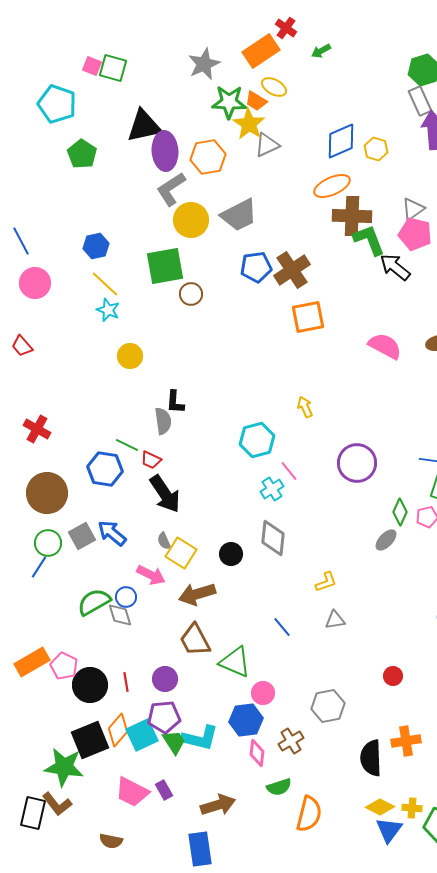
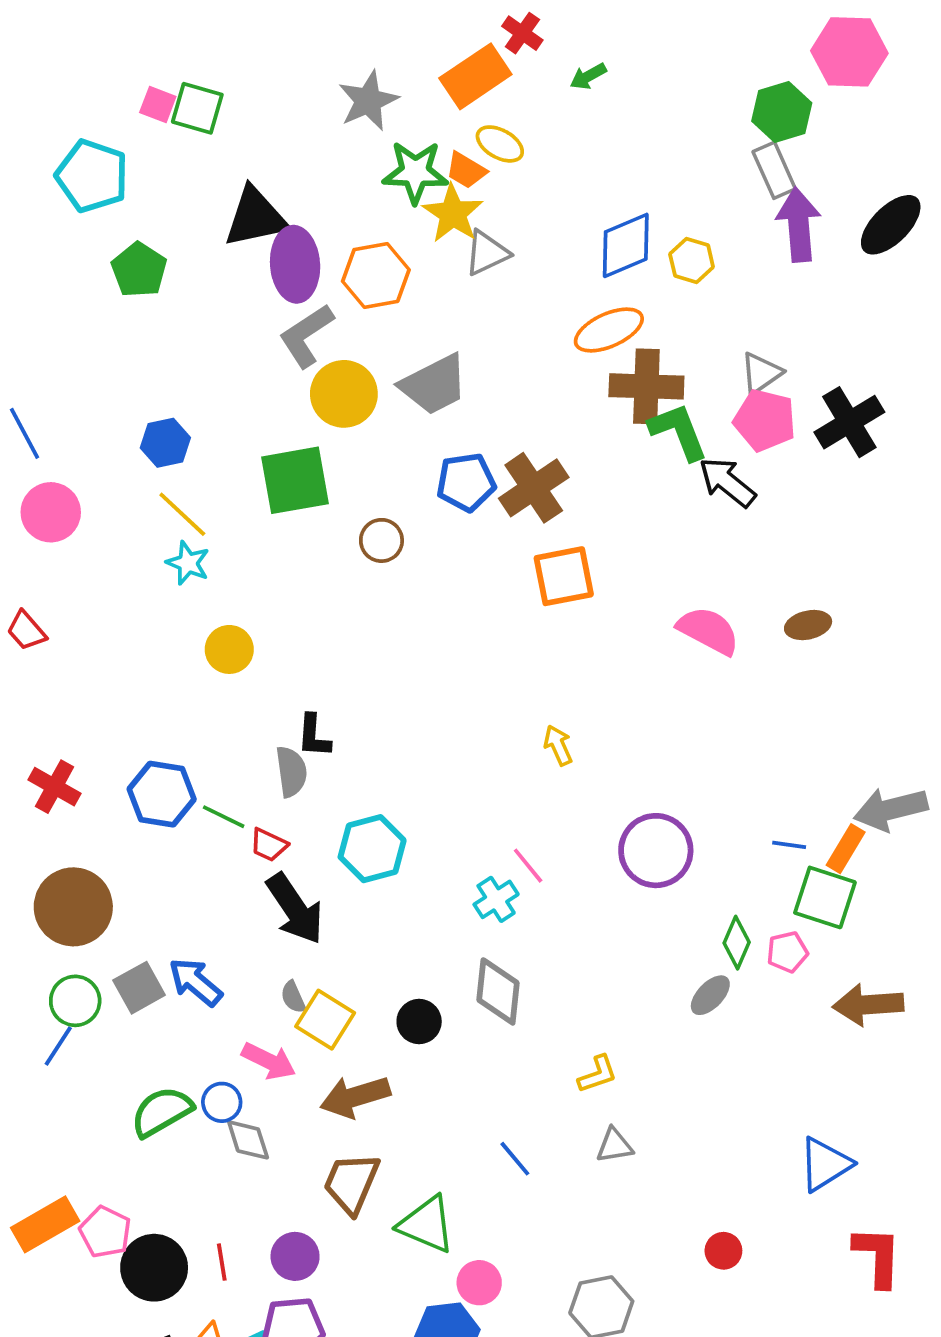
brown circle: (191, 294) -> (381, 540), moved
cyan hexagon: (257, 440) -> (372, 849), moved
blue hexagon: (105, 469) -> (162, 794), moved
gray diamond: (120, 615) -> (248, 1140), moved
brown trapezoid: (195, 640) -> (351, 1183), turned 51

